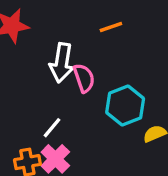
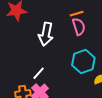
pink semicircle: (84, 78) -> (79, 27), moved

